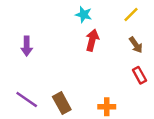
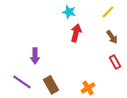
purple arrow: (27, 46) -> (35, 56), moved
orange cross: (107, 107) -> (88, 88), turned -32

